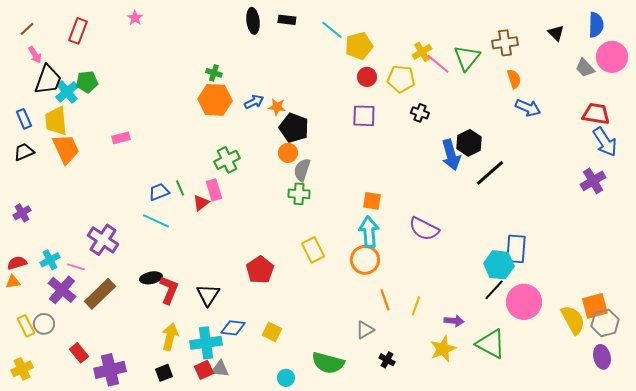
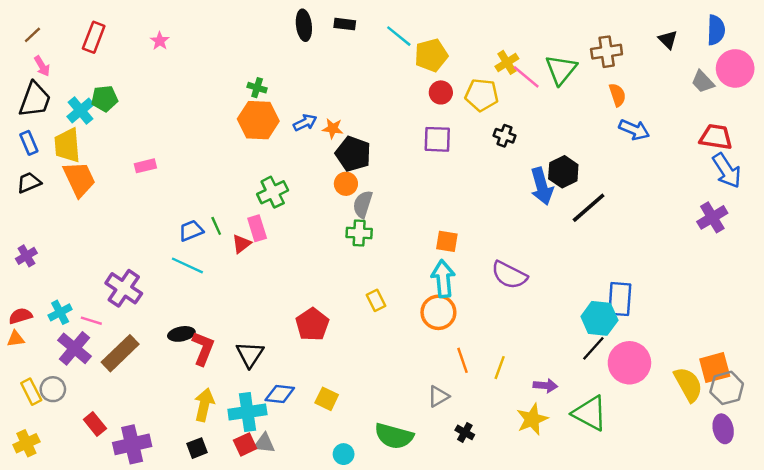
pink star: (135, 18) -> (160, 41), moved
black trapezoid: (48, 80) -> (35, 100), moved
yellow rectangle: (313, 250) -> (376, 300), size x0.7

